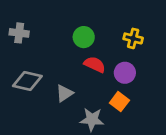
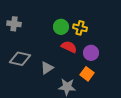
yellow cross: (133, 38) -> (80, 28), moved

